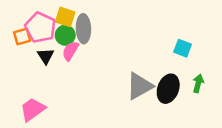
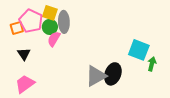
cyan square: (183, 48) -> (139, 50), moved, size x1.5
black triangle: (46, 56) -> (24, 54), moved
gray triangle: (139, 86) -> (96, 76), moved
black ellipse: (168, 89) -> (113, 74), moved

